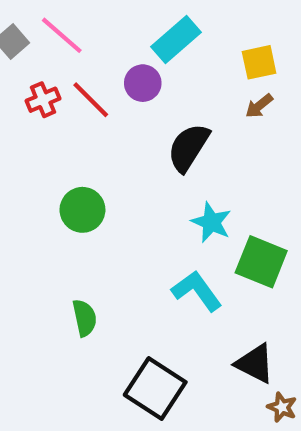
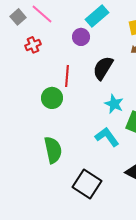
red line: (91, 100) -> (67, 76), moved, turned 50
green semicircle: (85, 318) -> (53, 150), size x1.5

